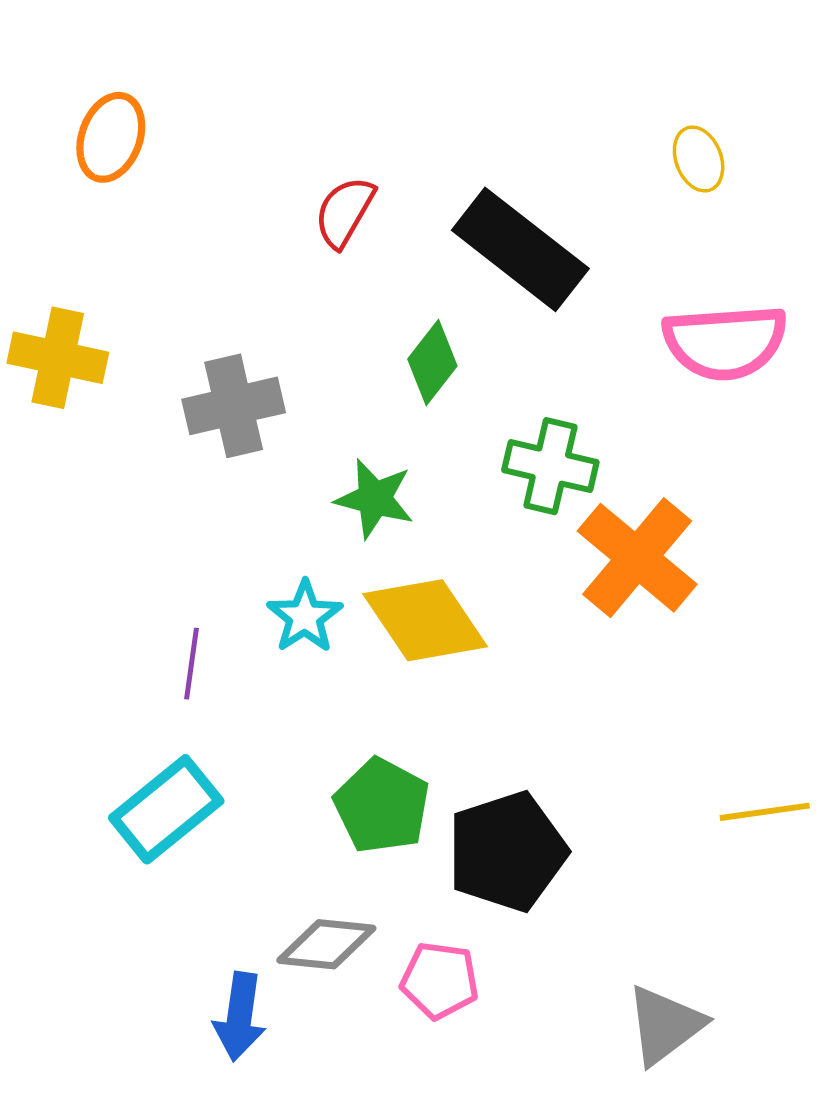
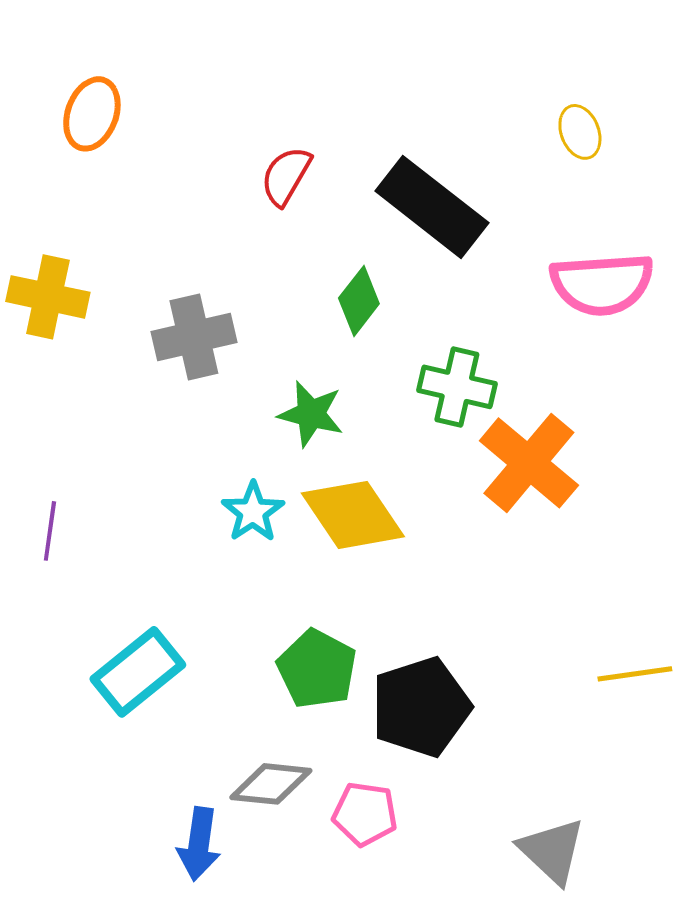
purple line: (191, 664) -> (50, 531), moved
gray triangle: (665, 1025) -> (552, 851), turned -40

